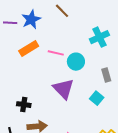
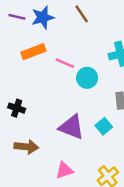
purple triangle: (63, 89) -> (72, 127), moved, turned -35
black cross: (24, 105) -> (17, 108), moved

